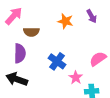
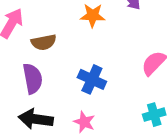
pink star: (76, 78) -> (84, 122), moved

